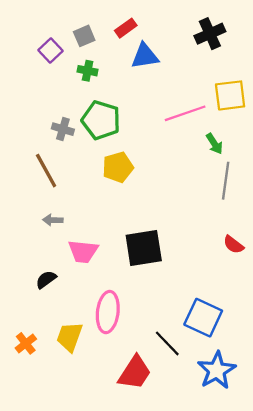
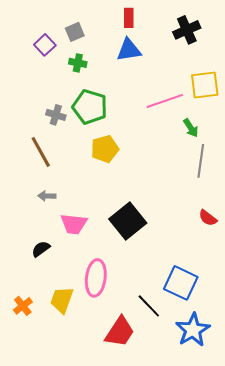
red rectangle: (126, 28) -> (129, 18), moved, turned -54
black square: (144, 248) -> (128, 221), turned -30

